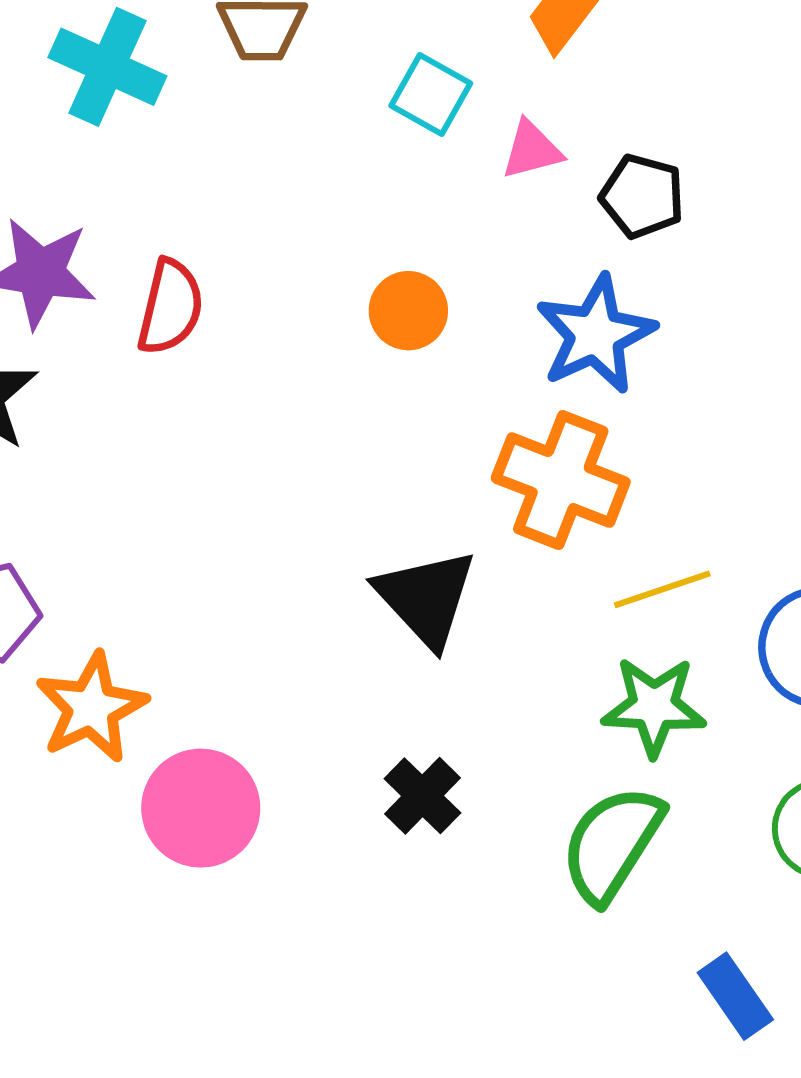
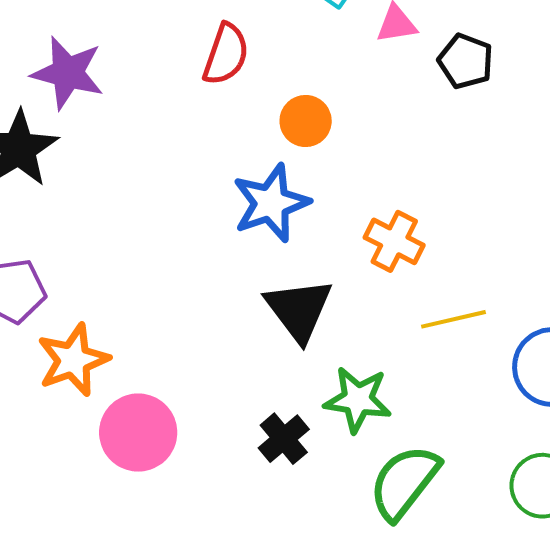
red semicircle: (170, 307) -> (226, 54), moved
blue star: (596, 334) -> (271, 203), moved
orange cross: (561, 480) -> (394, 241), size x0.7
green star: (654, 706) -> (358, 400), moved

